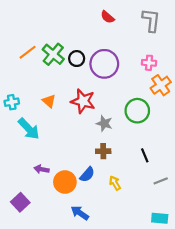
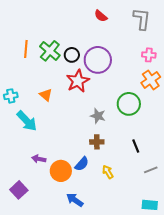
orange line: (28, 52) -> (26, 49), turned -48
pink cross: (149, 63) -> (149, 55), moved
red star: (83, 101) -> (78, 81), moved, turned 30

